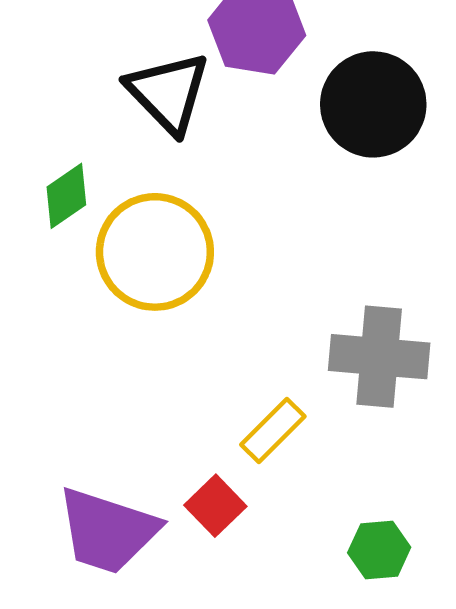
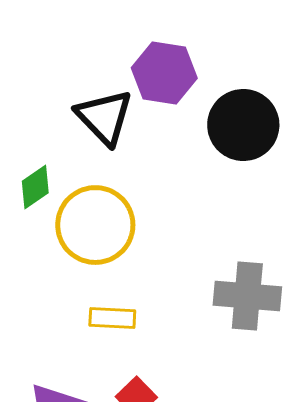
yellow rectangle: (273, 430) -> (112, 318), moved, turned 48

